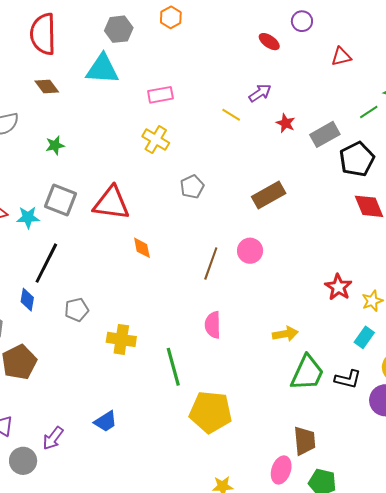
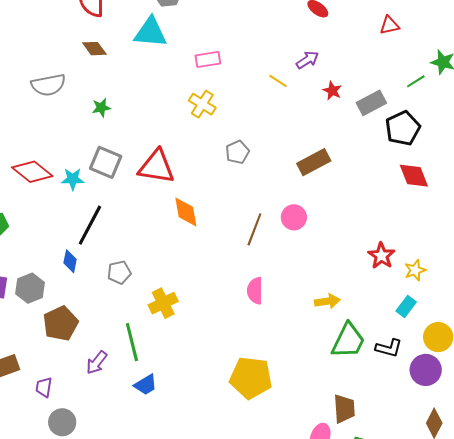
orange diamond: (142, 248) -> (186, 212), size x1.4
yellow cross: (121, 339) -> (163, 303), turned -36
green line: (173, 367) -> (132, 342), moved
purple arrow: (53, 438) -> (97, 363), moved

